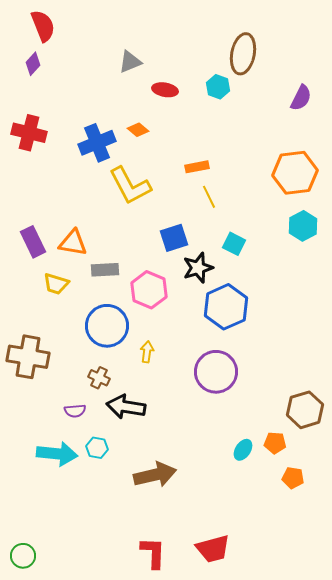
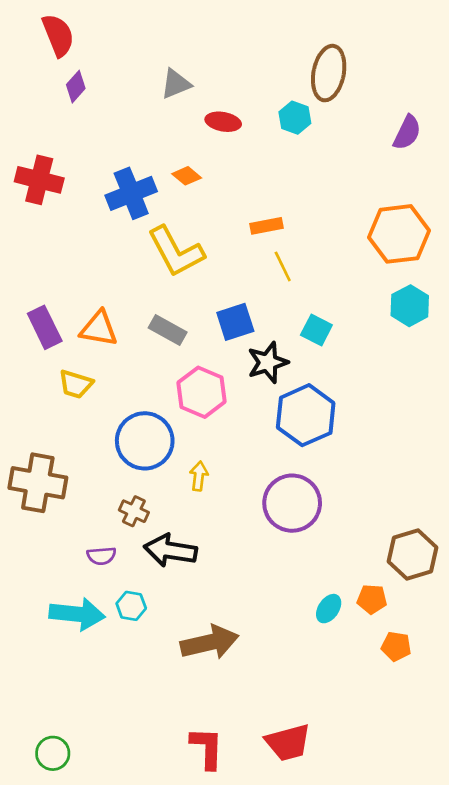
purple diamond: (33, 64) -> (76, 87), moved
gray rectangle: (105, 270) -> (168, 330), moved, turned 32
green circle: (23, 556) -> (53, 753), moved

